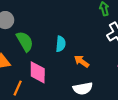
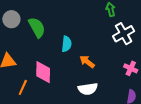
green semicircle: (25, 41) -> (37, 27), moved

